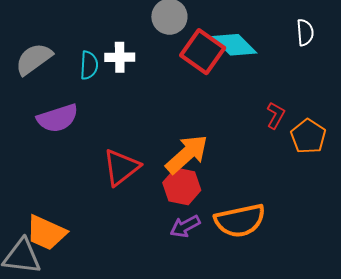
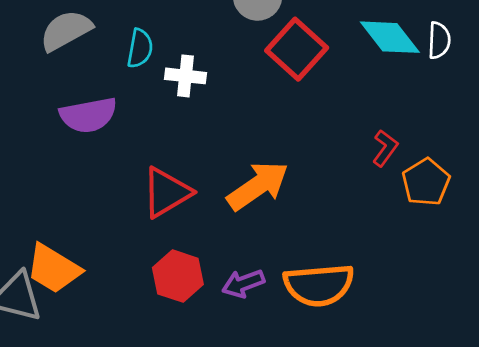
cyan diamond: (234, 45) -> (390, 37), moved
white cross: (120, 57) -> (185, 76), moved
red hexagon: (182, 186) -> (178, 276), moved

